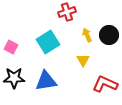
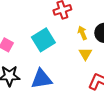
yellow triangle: (83, 60) -> (85, 54), moved

